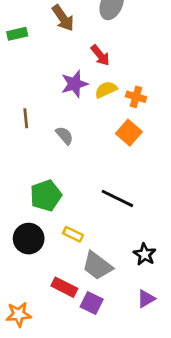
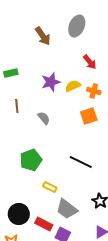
green rectangle: (17, 34) -> (11, 73), moved
red arrow: (100, 55) -> (90, 62), moved
orange square: (129, 133) -> (89, 116), turned 30
black circle: (29, 239) -> (19, 214), moved

